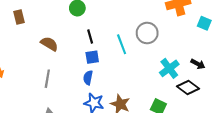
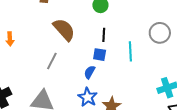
gray circle: (147, 33) -> (160, 33), moved
brown semicircle: (49, 44) -> (64, 30), size x1.4

